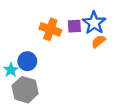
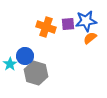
blue star: (94, 23) -> (86, 21), turned 30
gray hexagon: (25, 90) -> (36, 73), moved

